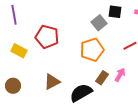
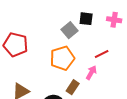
pink arrow: (120, 75) -> (91, 73), moved

